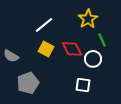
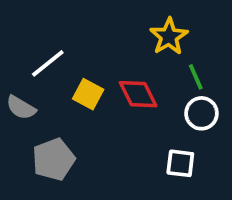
white line: (44, 25) -> (48, 63), moved
white circle: (93, 59) -> (201, 113), moved
white square: (83, 85) -> (180, 163), moved

